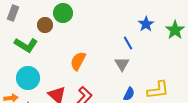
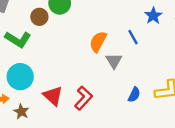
orange semicircle: (78, 61) -> (98, 42), moved
gray triangle: (122, 64) -> (114, 61), moved

